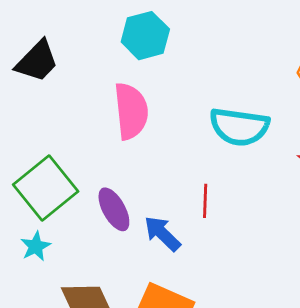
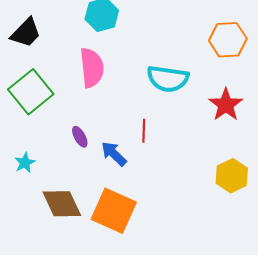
green square: (46, 188) -> (31, 92), moved
purple ellipse: (114, 209) -> (80, 137), size x0.7

